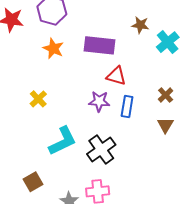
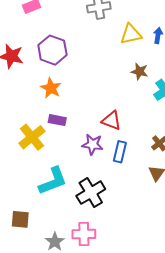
purple rectangle: (99, 45) -> (57, 120), moved, size x0.6
yellow cross: (38, 99) -> (32, 137), size x1.5
brown square: (33, 182) -> (20, 219), turned 30

